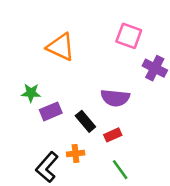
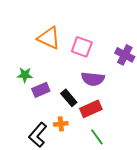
pink square: (129, 36) -> (82, 47), moved
red rectangle: (113, 135) -> (91, 109), size x1.5

